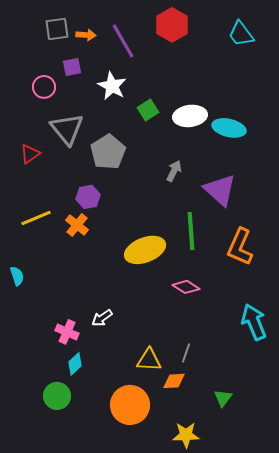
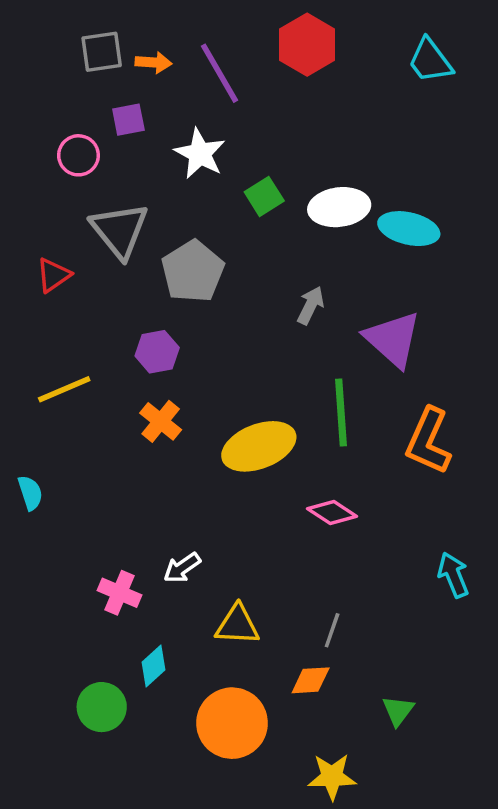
orange cross: (77, 225) -> (161, 421), moved
cyan arrow: (254, 322) -> (453, 575), size x0.7
yellow triangle: (149, 360) -> (237, 625), moved
cyan diamond: (75, 364) -> (153, 666), moved

